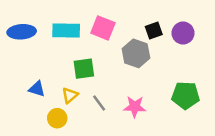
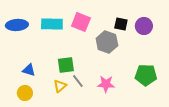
black square: (154, 30) -> (121, 24), turned 32
green square: (84, 69) -> (66, 65), moved
yellow triangle: (70, 95) -> (60, 86), moved
yellow circle: (57, 118) -> (25, 93), moved

